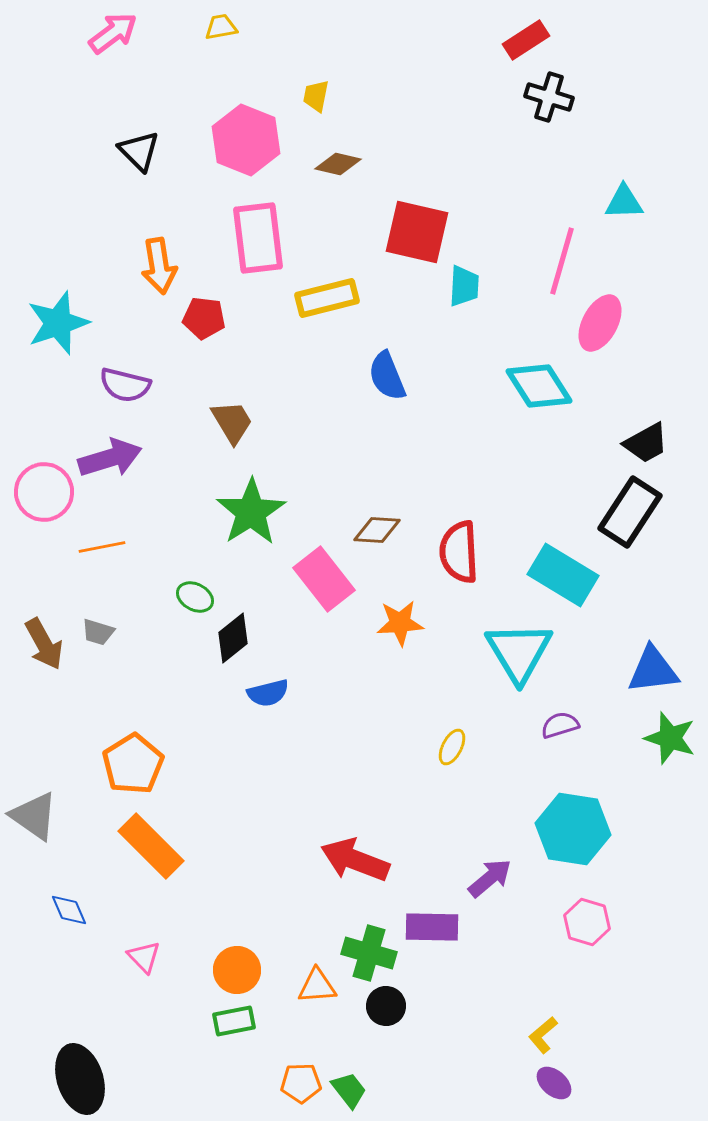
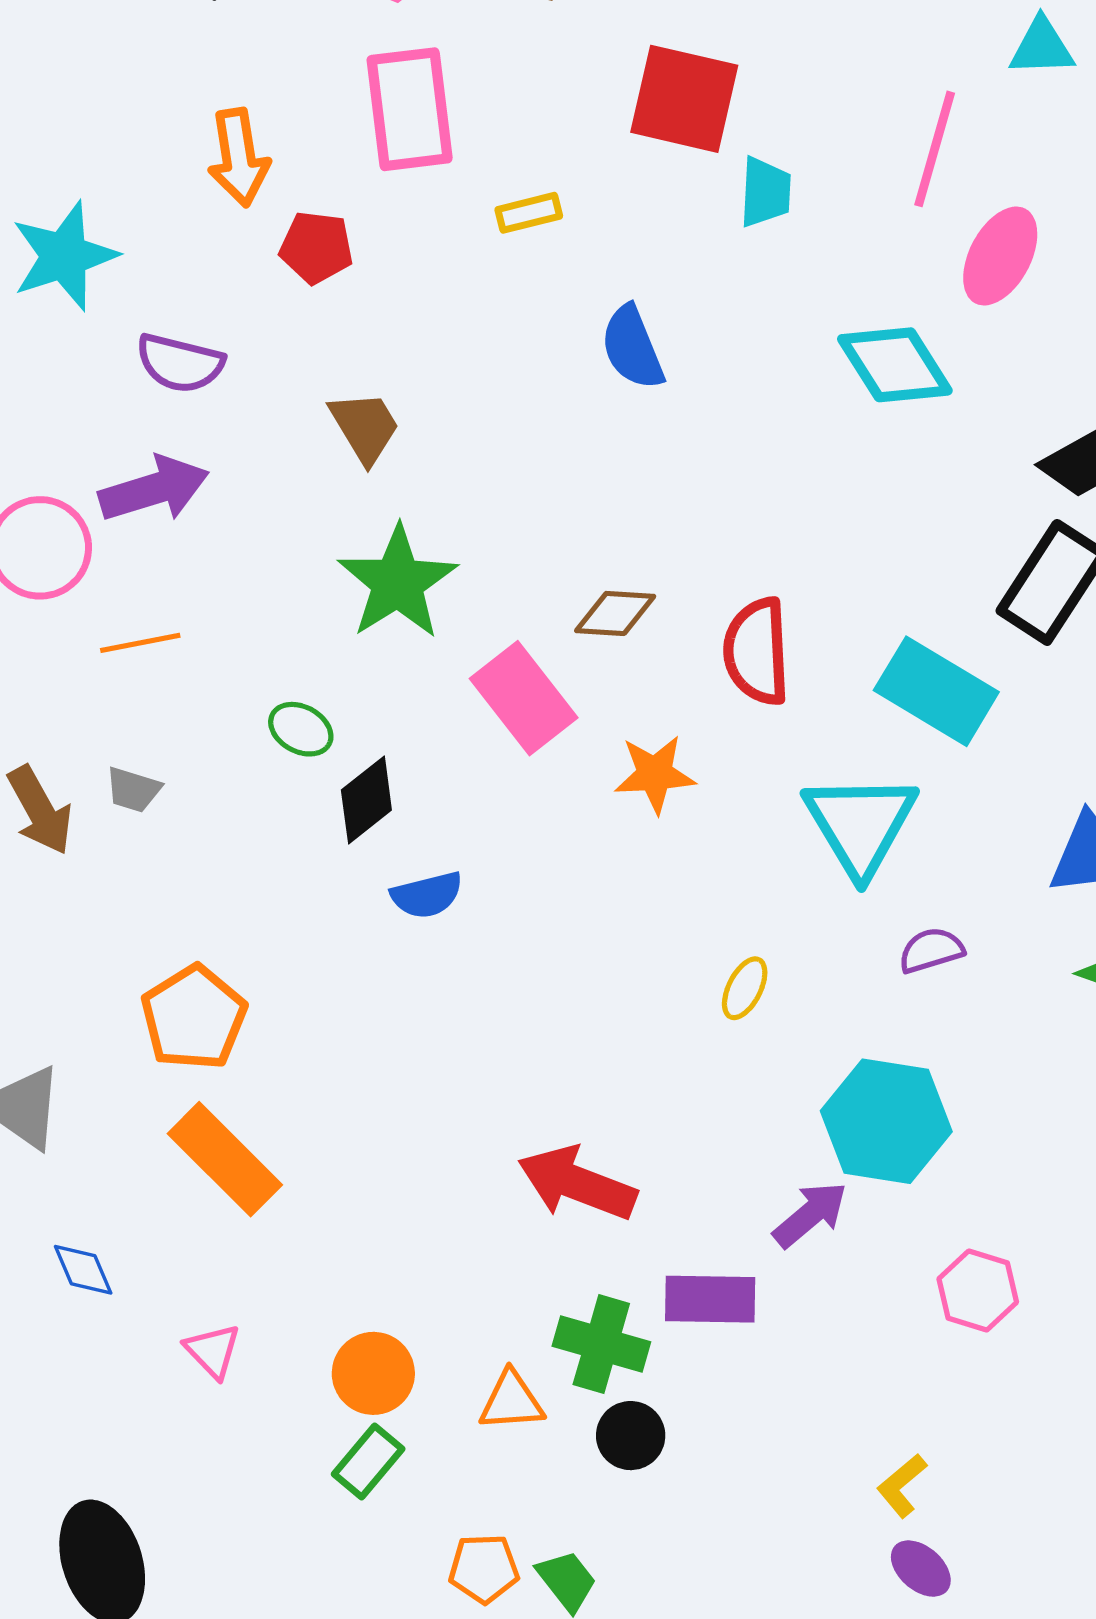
yellow rectangle: (327, 298) -> (529, 213), size x0.6
cyan hexagon: (573, 829) -> (886, 1121), moved
green rectangle: (234, 1021) -> (368, 1461), turned -39

